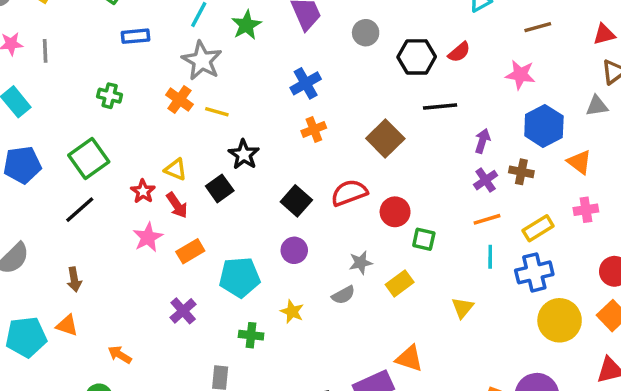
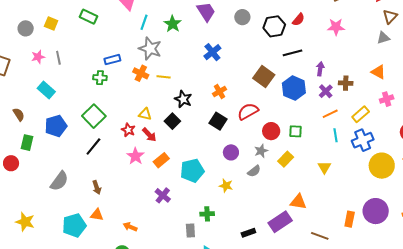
blue rectangle: (136, 36) -> (112, 60), moved
blue hexagon: (544, 126) -> (294, 88), moved
orange cross: (314, 129) -> (219, 91), moved
red circle: (395, 212) -> (271, 131), moved
purple circle: (294, 250) -> (231, 152), moved
green cross: (251, 335) -> (207, 214), moved

